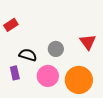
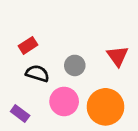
red rectangle: (11, 25) -> (28, 45), moved
purple rectangle: (15, 73) -> (20, 114), moved, turned -40

